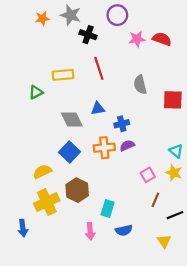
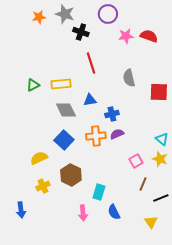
yellow rectangle: (63, 75) -> (61, 84), moved
yellow cross: (47, 202) -> (43, 186), size x0.6
blue semicircle: (124, 230) -> (114, 212), turned 77

